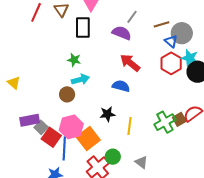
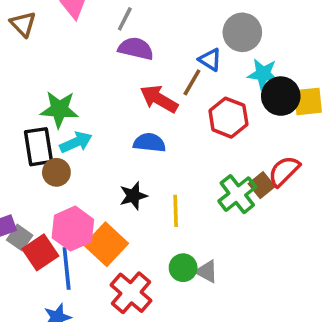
gray line: (132, 17) -> (125, 19), moved
brown line: (161, 24) -> (192, 82), moved, turned -35
black rectangle: (83, 28) -> (39, 147), moved
blue triangle: (171, 41) -> (210, 60), moved
green star: (74, 60) -> (59, 109), size x1.5
red hexagon: (171, 63) -> (228, 118), moved
red square: (51, 137) -> (40, 252), turned 30
green circle: (113, 157) -> (183, 268), moved

